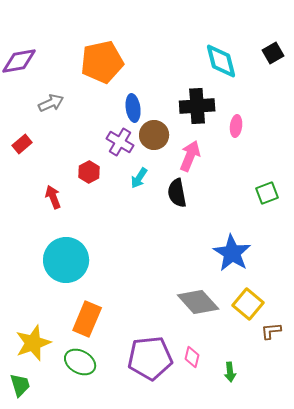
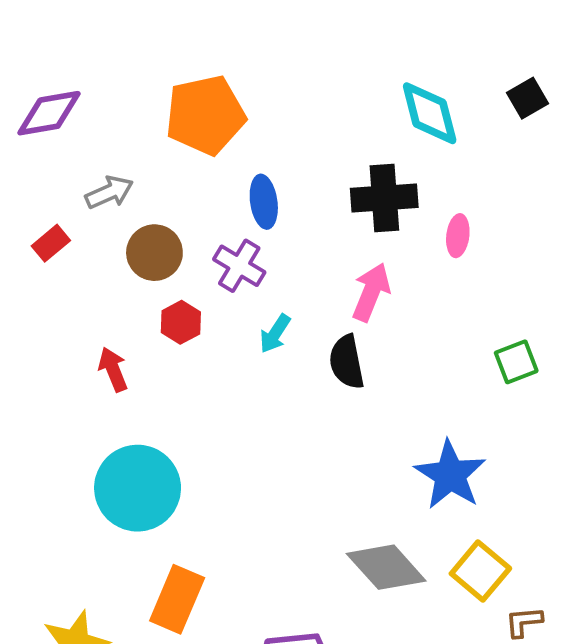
brown circle: (154, 135) -> (154, 253), moved
red rectangle: (22, 144) -> (51, 243), moved

